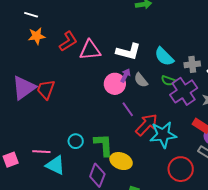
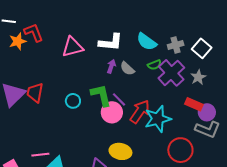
red L-shape: (68, 41) -> (34, 33), moved, turned -70
green semicircle: (168, 81) -> (154, 65), turned -32
pink circle: (115, 84) -> (112, 112), moved
cyan circle: (76, 141) -> (73, 101), moved
green L-shape: (103, 145) -> (101, 95), moved

